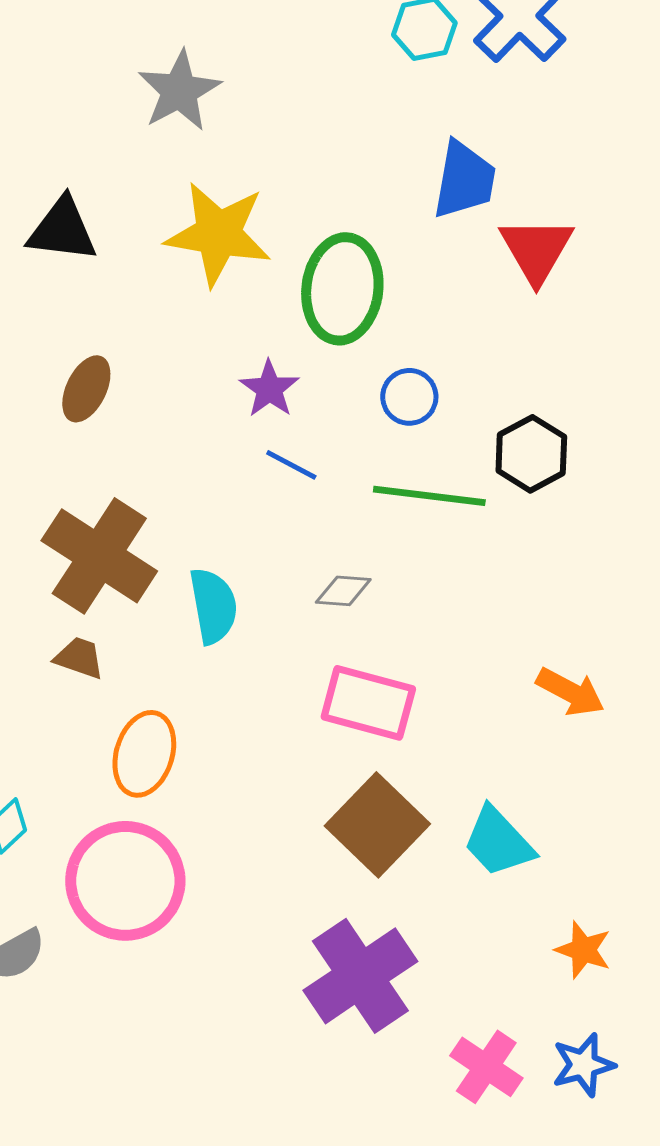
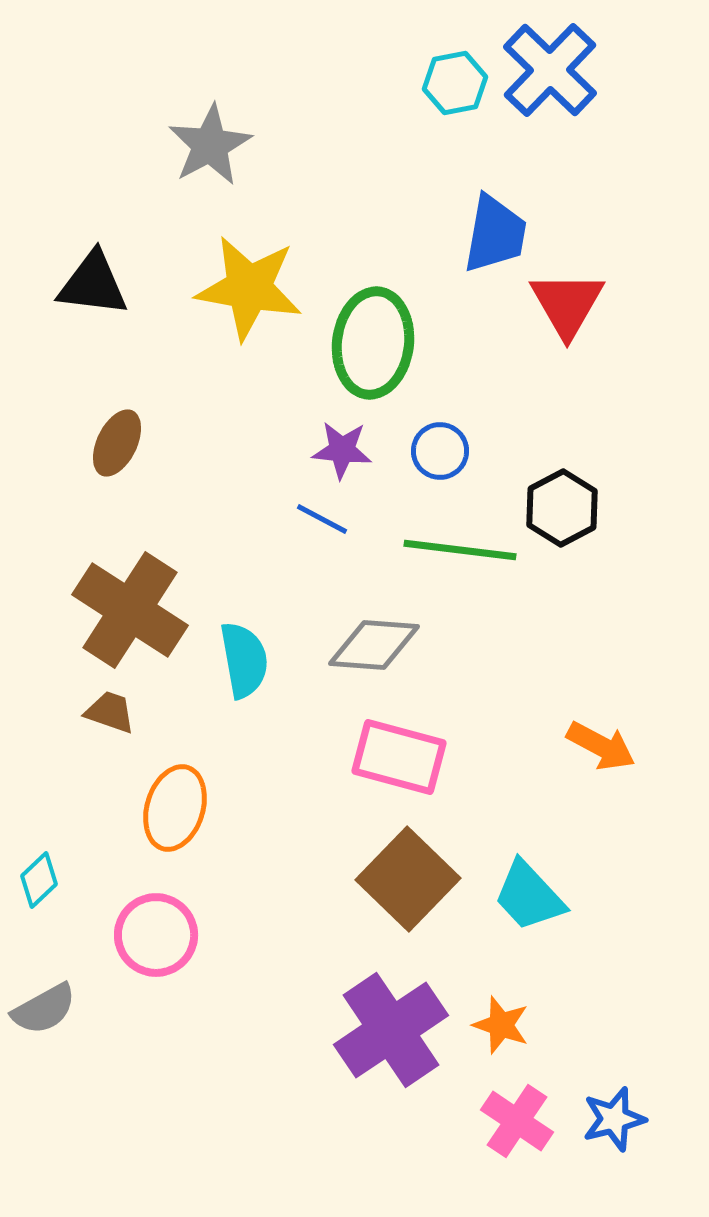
purple star: (269, 389) -> (342, 450), moved, turned -30
gray diamond: (343, 591) -> (374, 645), size x1.6
pink circle: (125, 881) -> (156, 935), size x0.7
orange star: (583, 950) -> (501, 1025), moved

